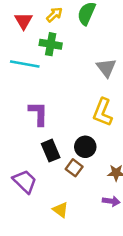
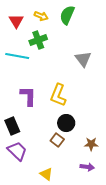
yellow arrow: (54, 15) -> (41, 16), turned 64
green cross: (51, 44) -> (38, 40), turned -30
yellow L-shape: (103, 112) -> (58, 95), moved
black rectangle: (51, 151) -> (12, 126), moved

